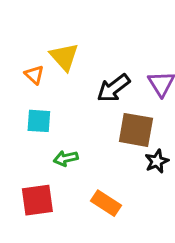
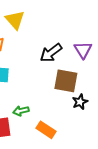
yellow triangle: (64, 57) -> (15, 20), moved
green arrow: (66, 158) -> (21, 111), moved

